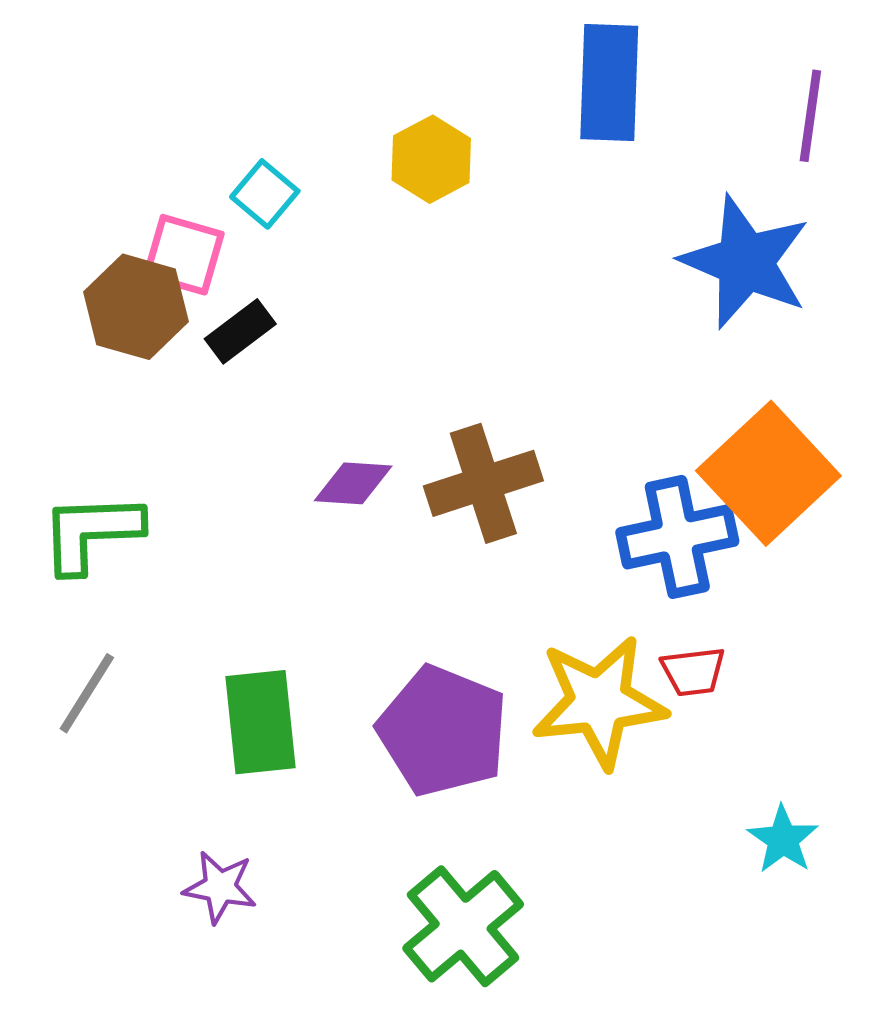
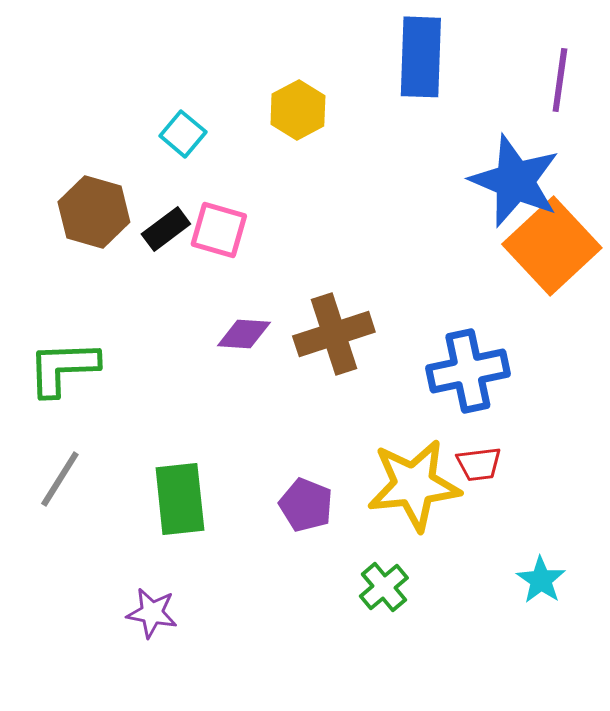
pink square: (184, 255) -> (219, 230), moved
orange square: (768, 473) -> (552, 246), moved
purple pentagon: (443, 731) -> (306, 505), size x0.6
green cross: (463, 926) -> (384, 587), moved, size x0.6

